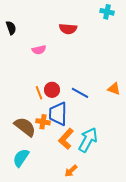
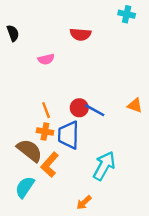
red circle: (52, 90) -> (79, 108), moved
orange cross: (43, 122) -> (45, 131), moved
orange L-shape: (66, 139) -> (50, 165), moved

